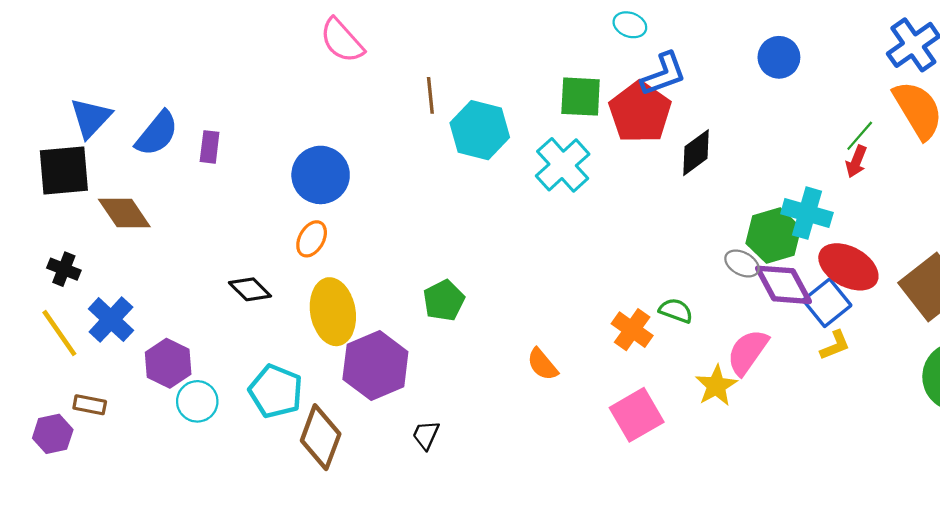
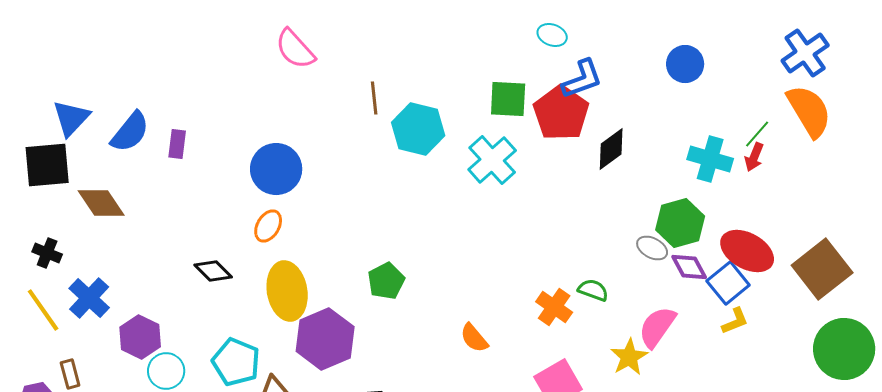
cyan cross: (807, 213) -> (710, 159), moved
purple diamond: (783, 285) -> (689, 267), size x0.7
brown rectangle: (90, 405) -> (70, 374), turned 64

